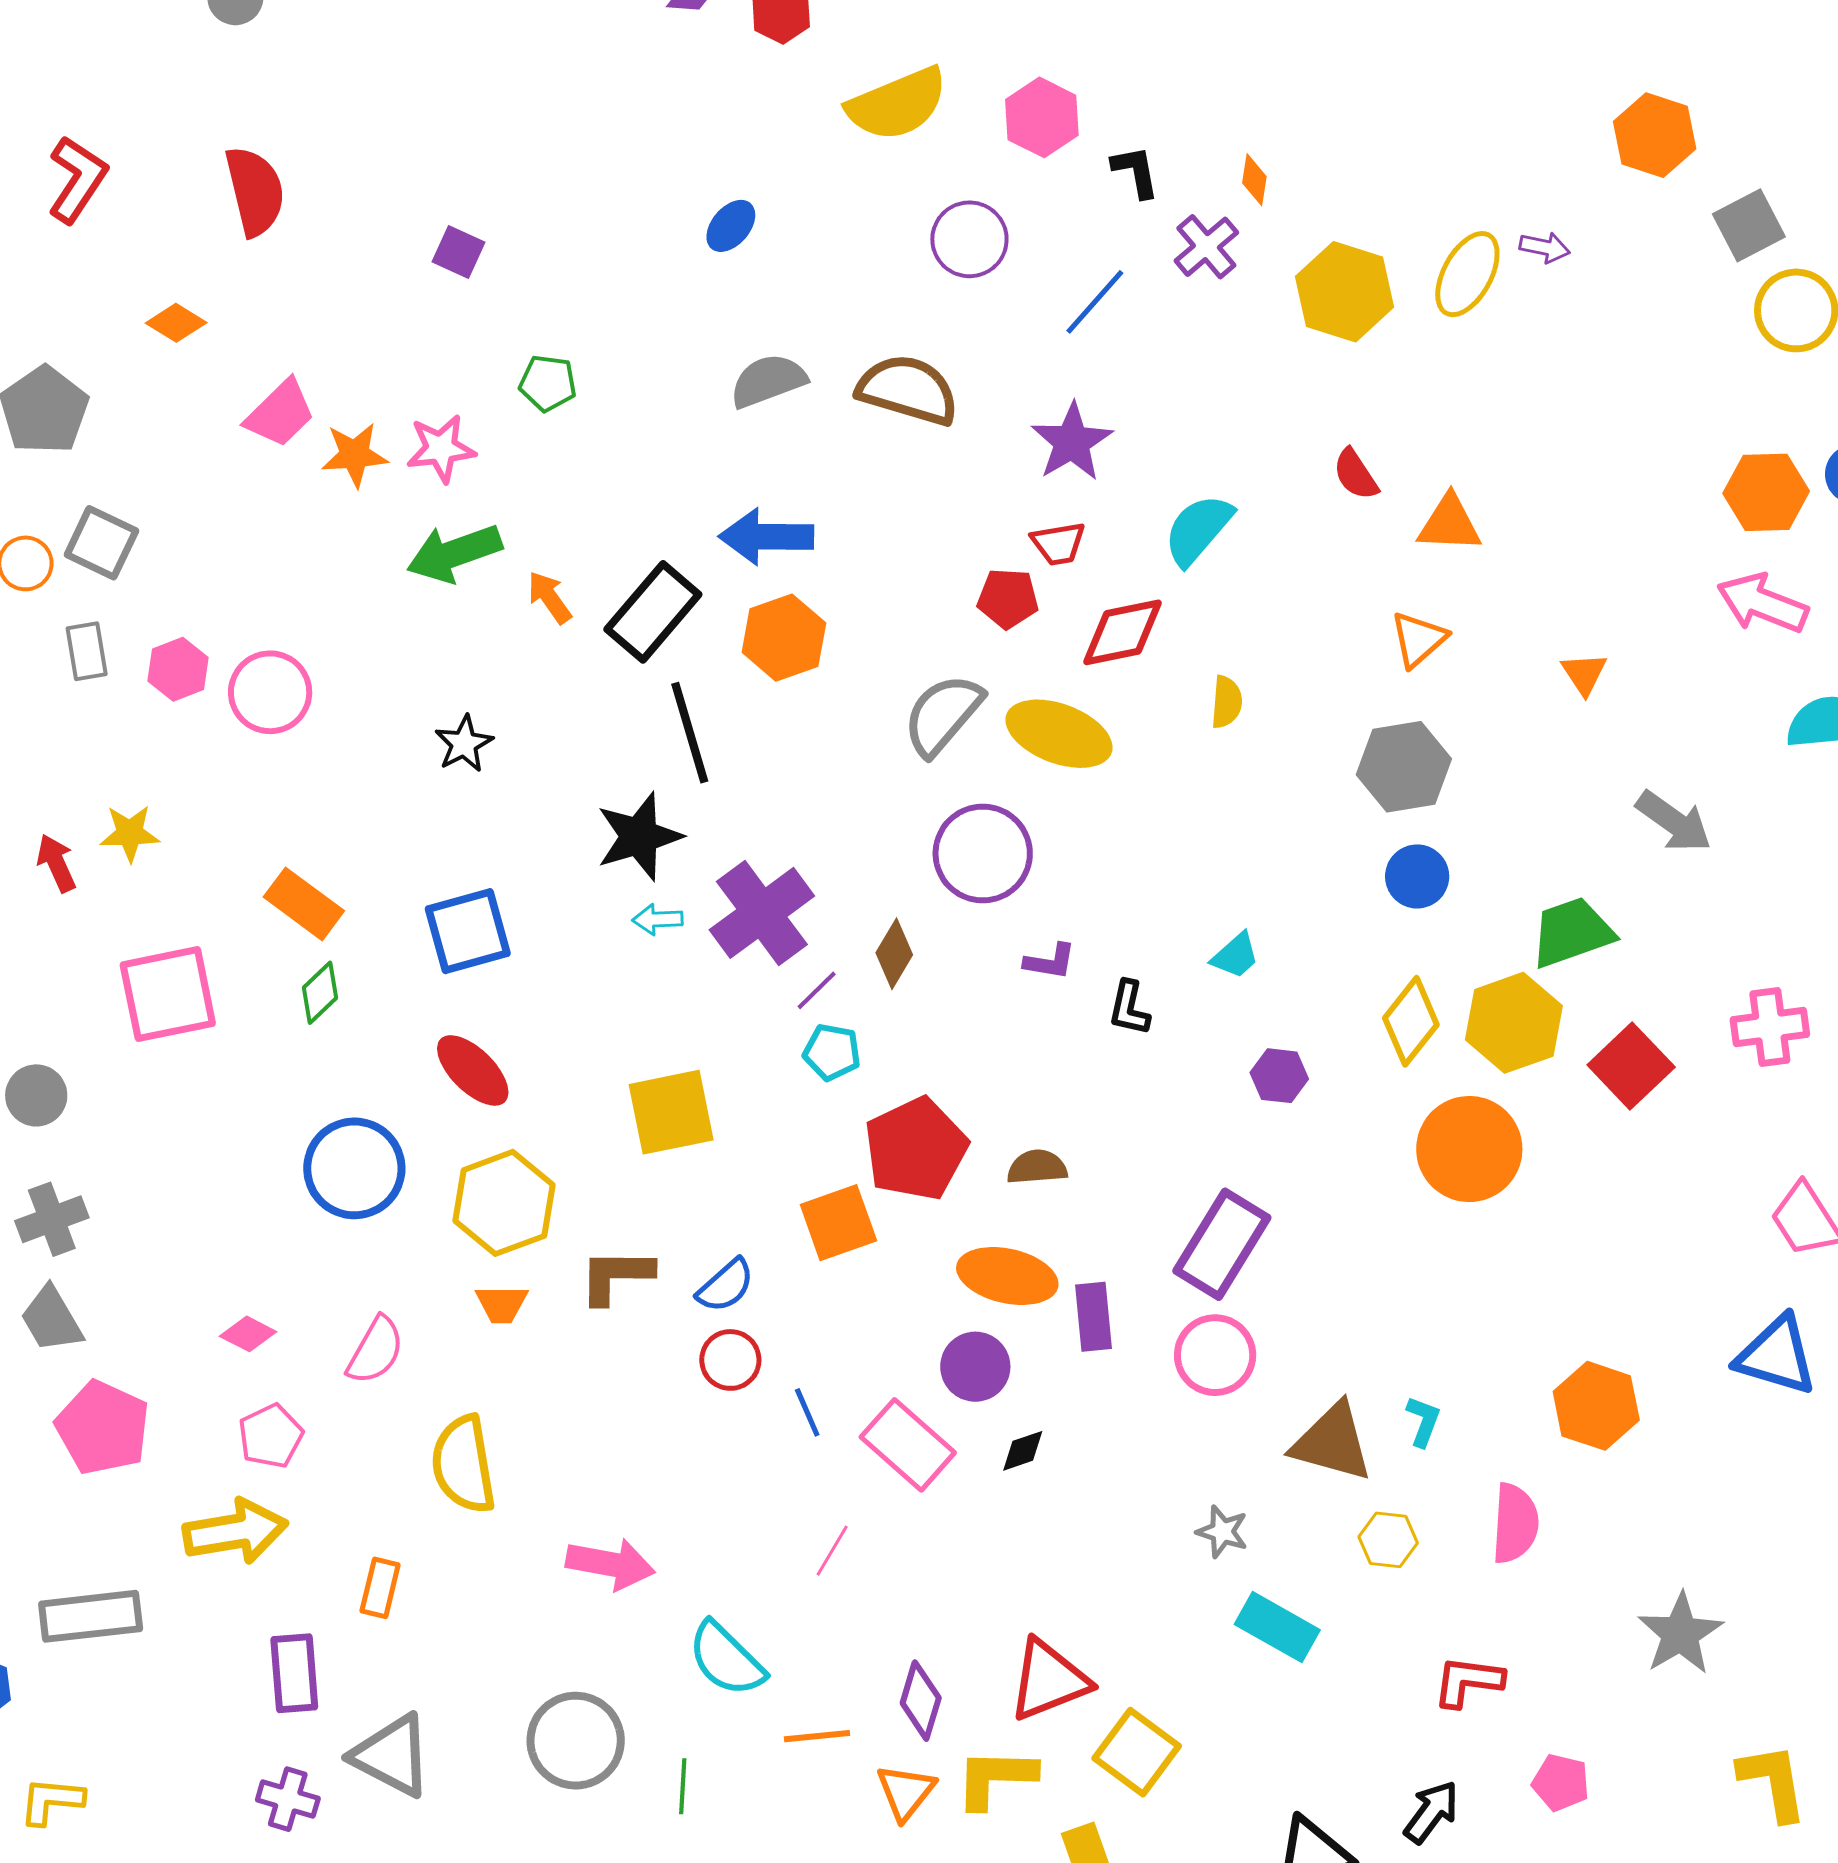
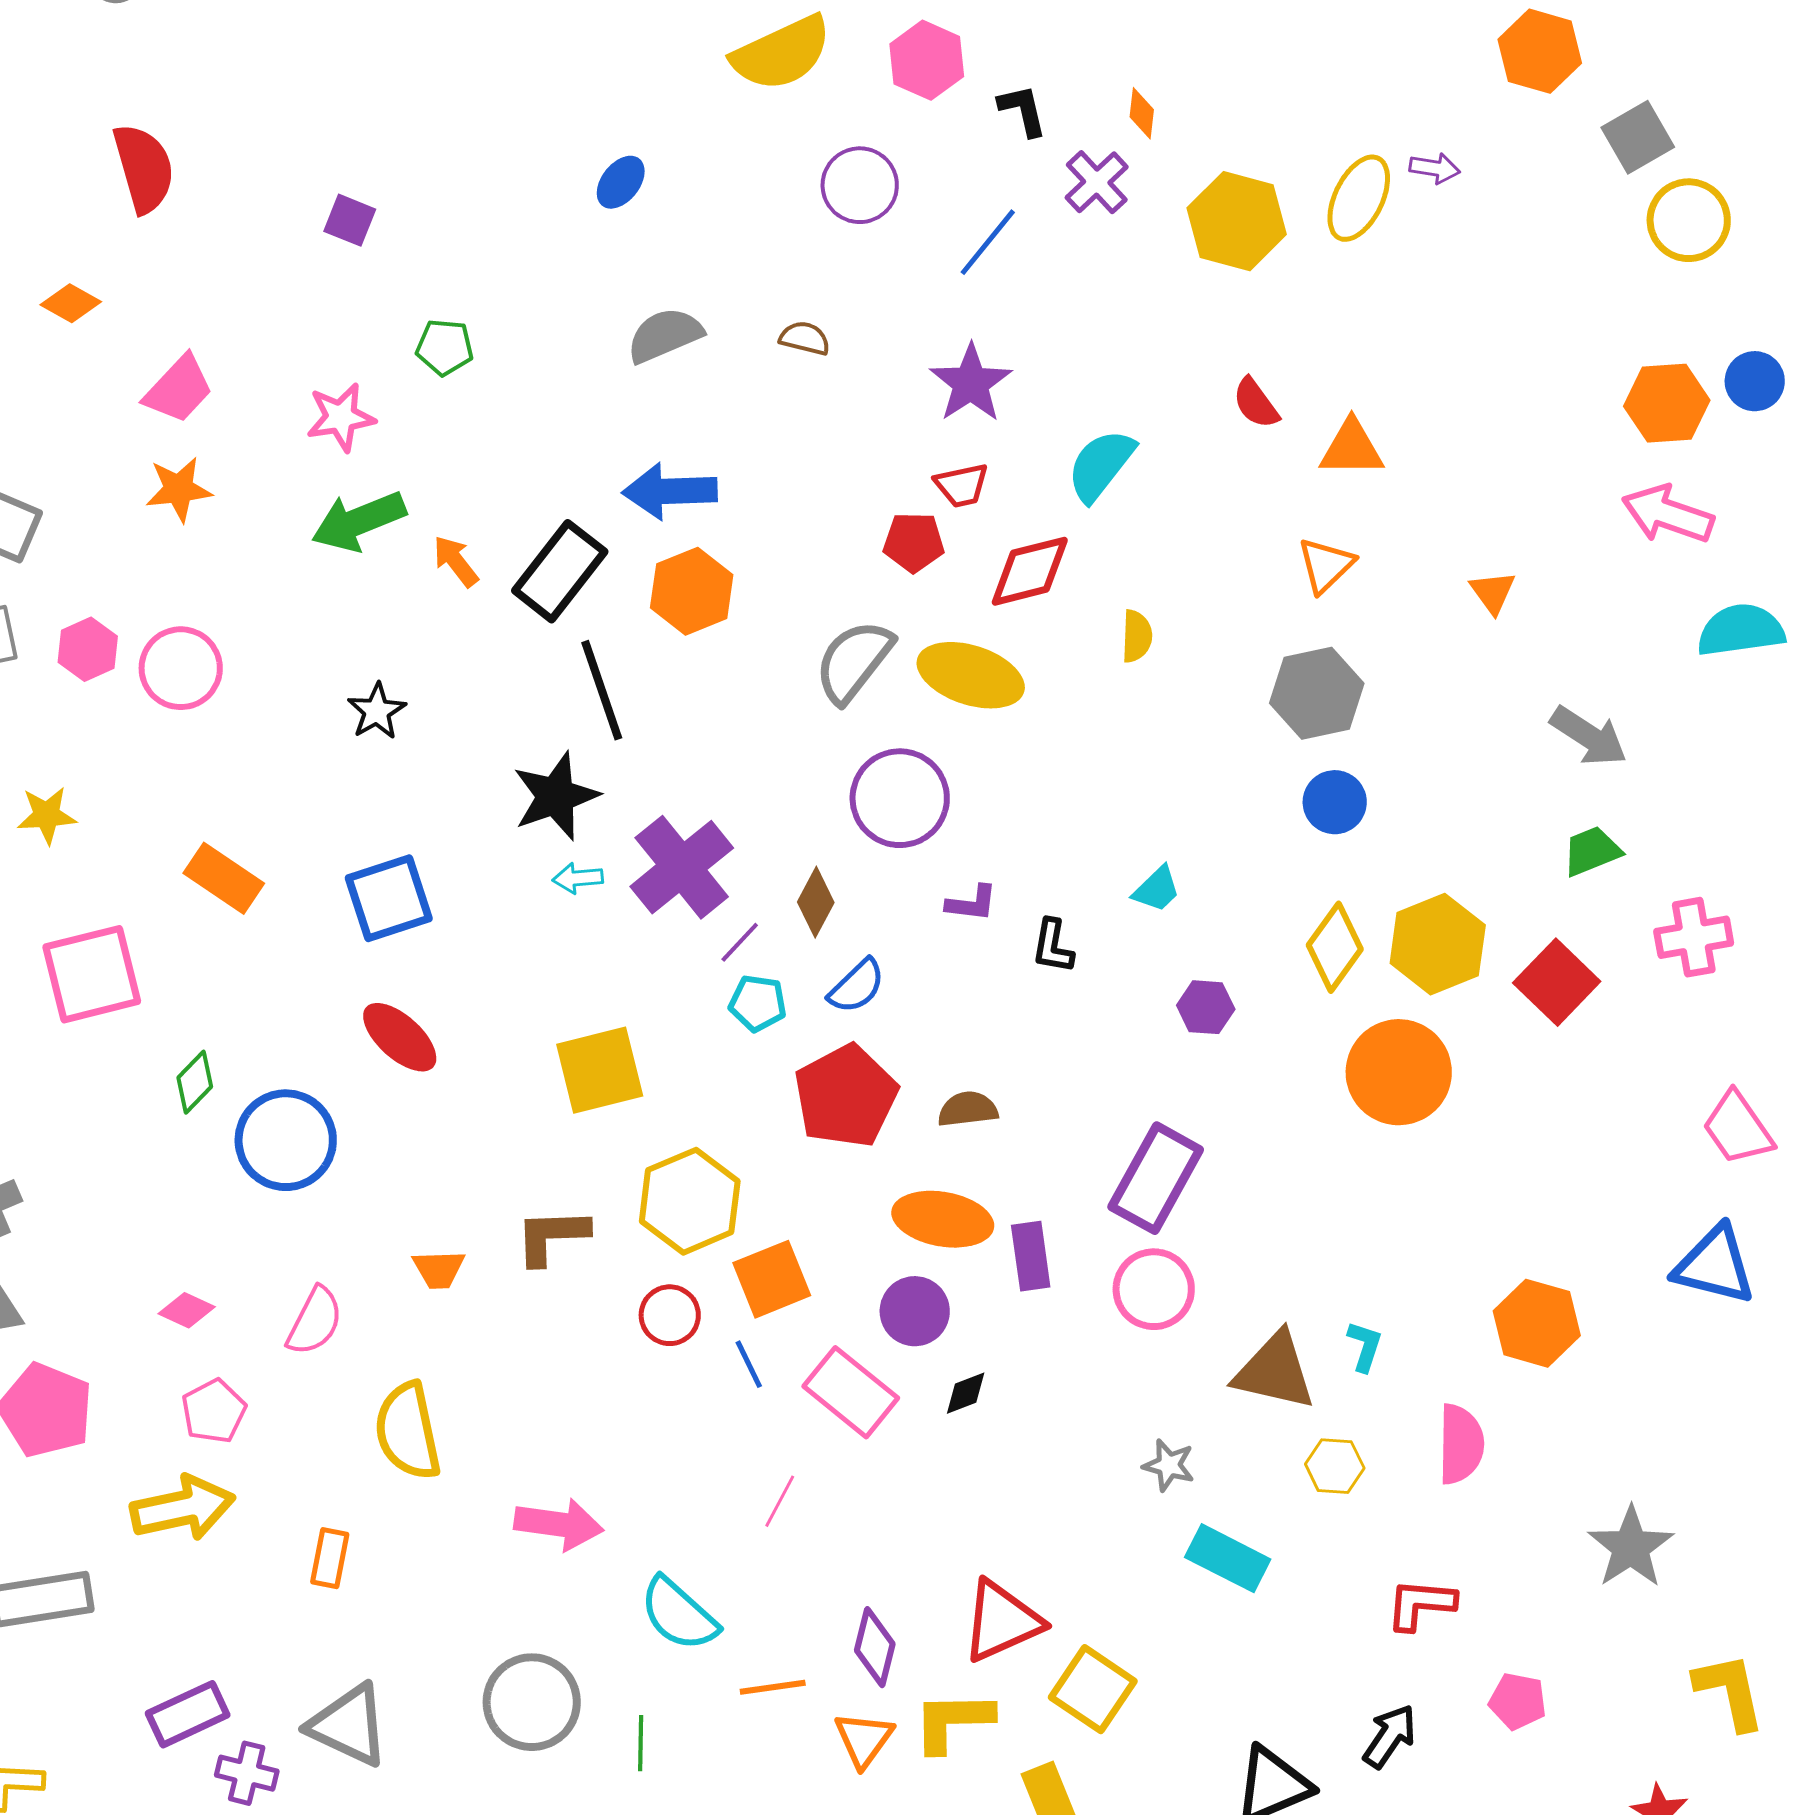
brown semicircle: (908, 390) -> (805, 338), size x0.5
orange star: (354, 455) -> (179, 489), moved
green trapezoid: (1572, 932) -> (1592, 851), moved, size x0.7
green diamond: (320, 993) -> (195, 1082), moved
yellow hexagon: (504, 1203) -> (690, 1201), moved
orange square: (838, 1223) -> (772, 1279), moved
blue semicircle: (726, 1286) -> (857, 986), moved
purple rectangle: (294, 1673) -> (188, 1714), moved, turned 72

